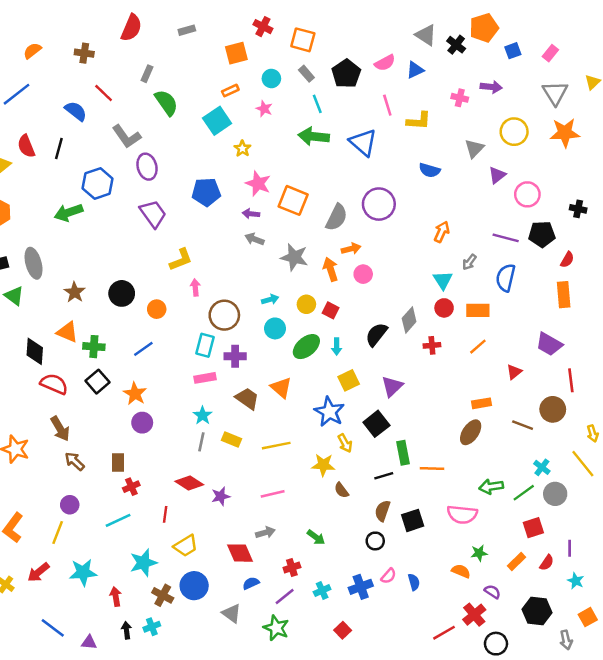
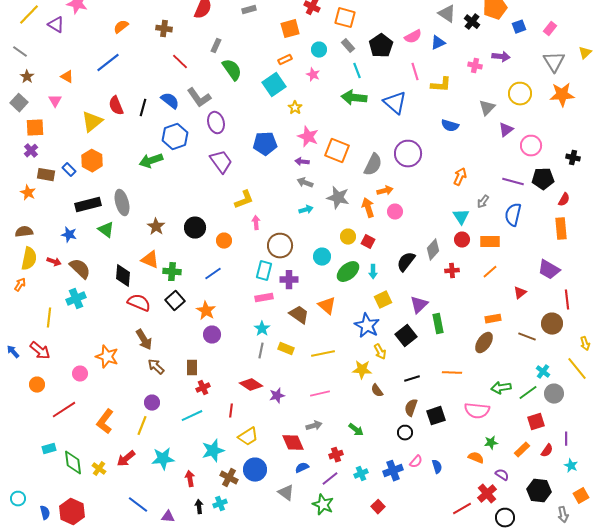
blue semicircle: (76, 111) -> (170, 101), moved
cyan arrow: (270, 299) -> (306, 210), moved
green rectangle: (403, 453) -> (438, 324), moved

